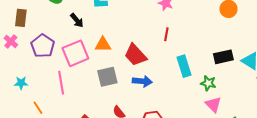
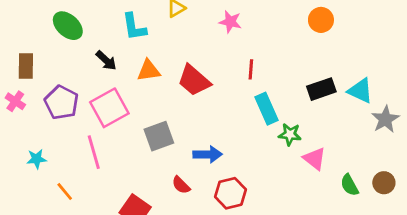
red line: (166, 34) -> (251, 69), moved
orange triangle: (103, 45) -> (149, 71), moved
red trapezoid: (135, 55) -> (194, 80), moved
blue arrow: (142, 81) -> (208, 154), moved
green star: (208, 83) -> (290, 134), moved

